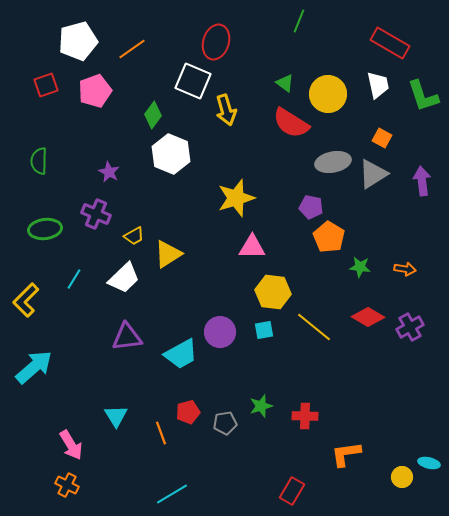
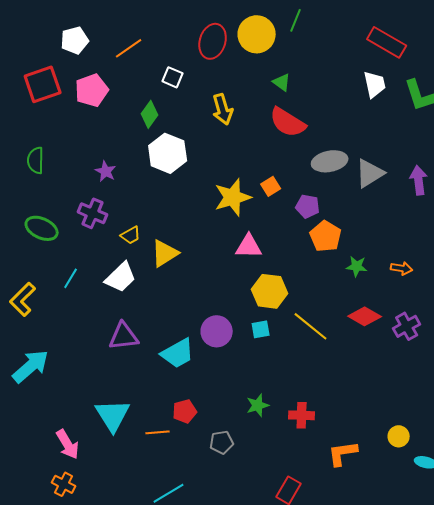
white pentagon: (78, 41) -> (75, 40), size x0.7
white square: (193, 81) -> (173, 77), moved, size x0.6
red square: (46, 85) -> (43, 84), size x1.5
yellow circle: (328, 94) -> (257, 34), moved
orange square: (382, 138) -> (271, 186), moved, turned 30
green ellipse: (45, 229) -> (42, 228), turned 32
cyan triangle: (116, 416) -> (113, 415), size x1.5
gray pentagon: (225, 423) -> (222, 442), moved
orange line: (161, 433) -> (158, 432), turned -75
yellow circle: (402, 477) -> (399, 436), moved

